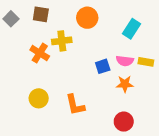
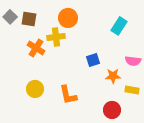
brown square: (41, 14) -> (29, 19), moved
orange circle: (87, 18) -> (68, 18), moved
pink semicircle: (125, 61) -> (133, 61), moved
yellow rectangle: (146, 62) -> (132, 90), moved

